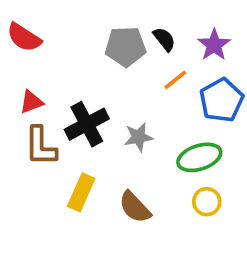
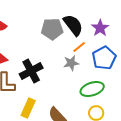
black semicircle: (164, 39) -> (73, 25), size x1.6
gray star: (138, 137) -> (71, 63), moved

